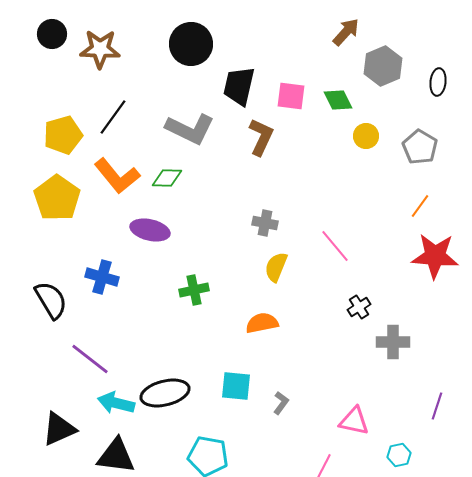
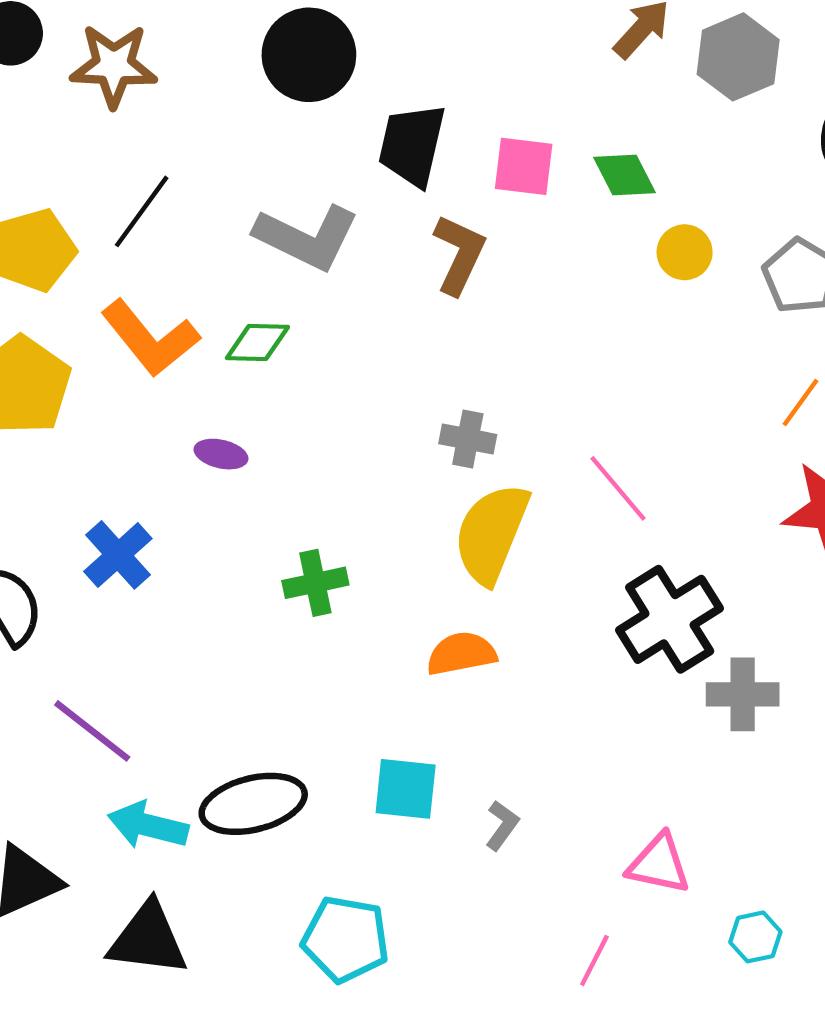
gray hexagon: (383, 66) -> (738, 57), moved
purple ellipse: (150, 230) -> (221, 454), size x0.6
yellow semicircle: (276, 267) -> (491, 533), size x1.6
blue cross: (102, 277) -> (118, 555), turned 32
black cross: (359, 307) -> (670, 619), size x2.0

